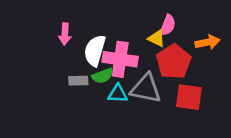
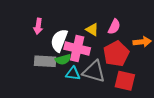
yellow triangle: (157, 38) -> (92, 30), moved
gray rectangle: (78, 81) -> (45, 61), size x1.5

